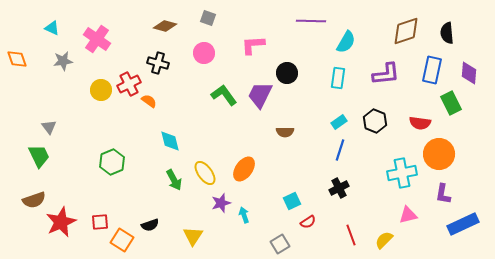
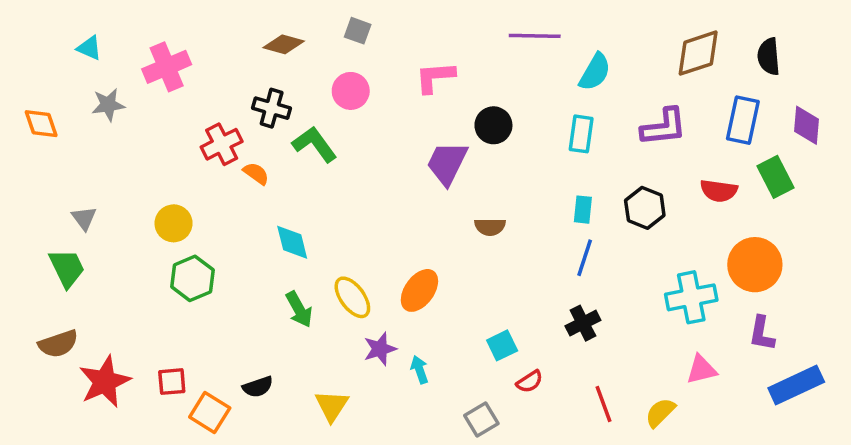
pink cross: (97, 39) -> (167, 67), turned 32
orange diamond: (17, 59) -> (41, 124), moved
yellow circle: (101, 90) -> (174, 223), moved
green L-shape: (224, 95) -> (315, 144), moved
cyan rectangle: (339, 122) -> (583, 210), turned -49
red semicircle: (420, 123) -> (719, 191), moved

